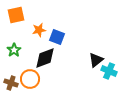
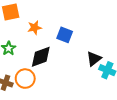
blue square: (57, 37) -> (65, 35), moved

